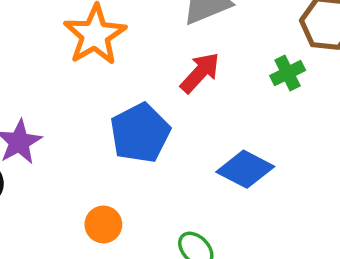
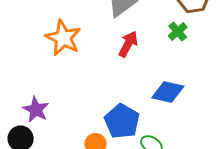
blue pentagon: (140, 133) -> (122, 121), moved

